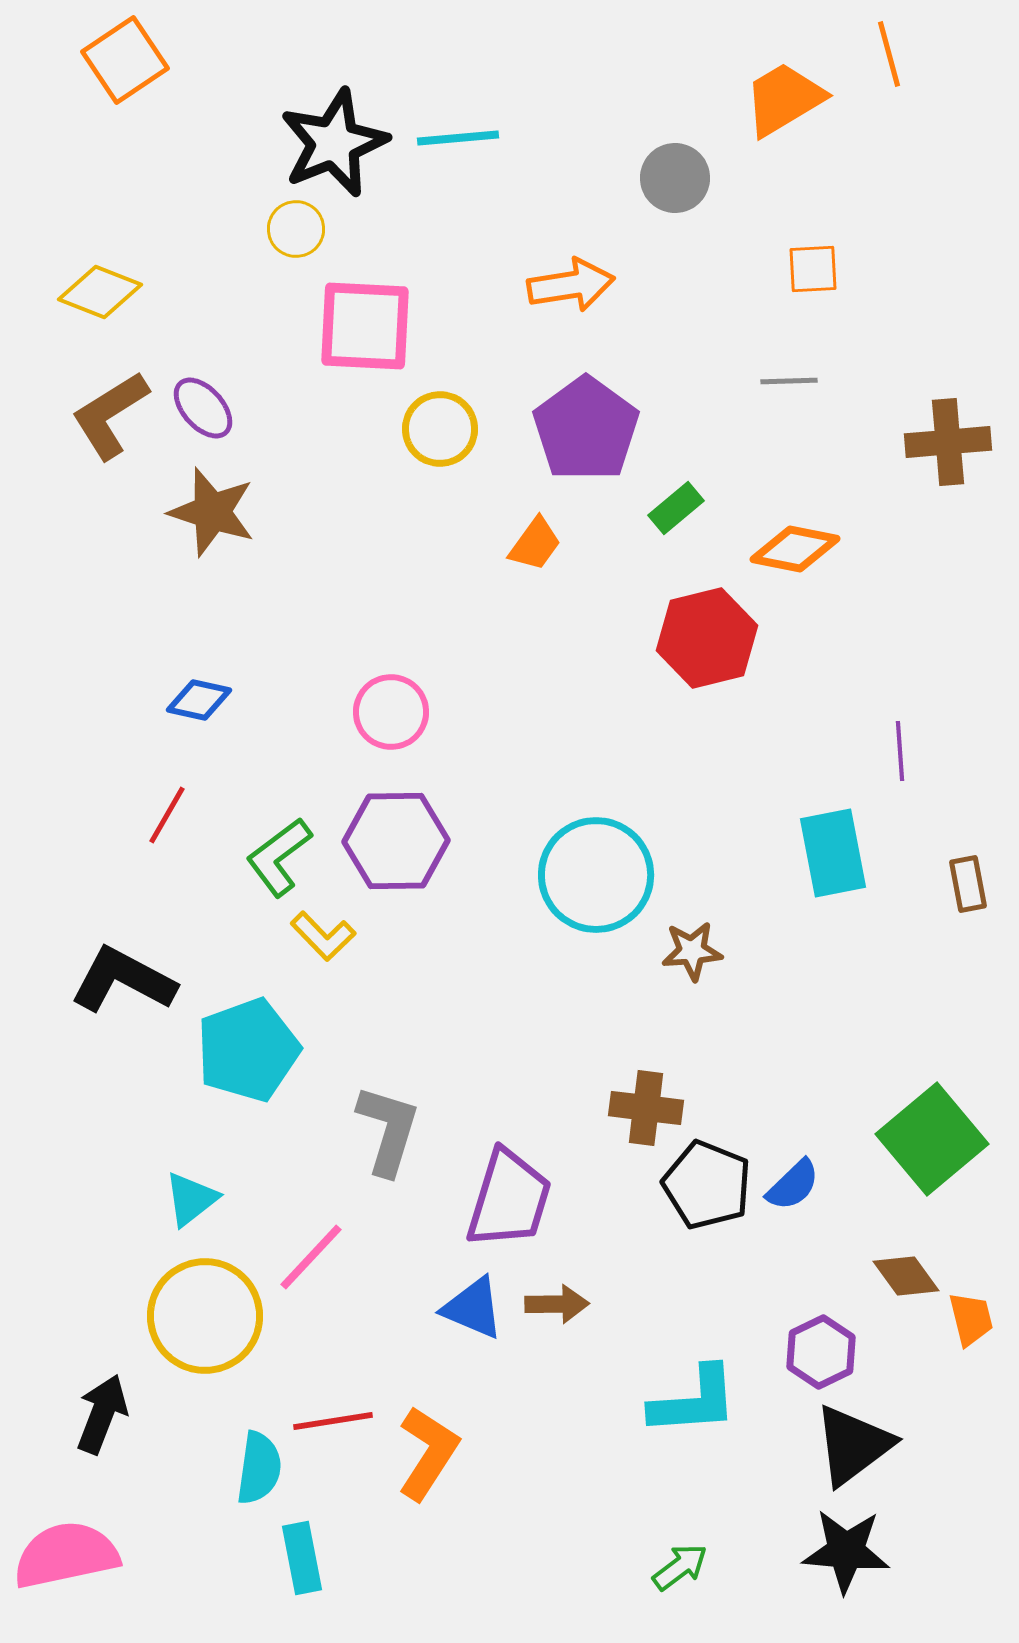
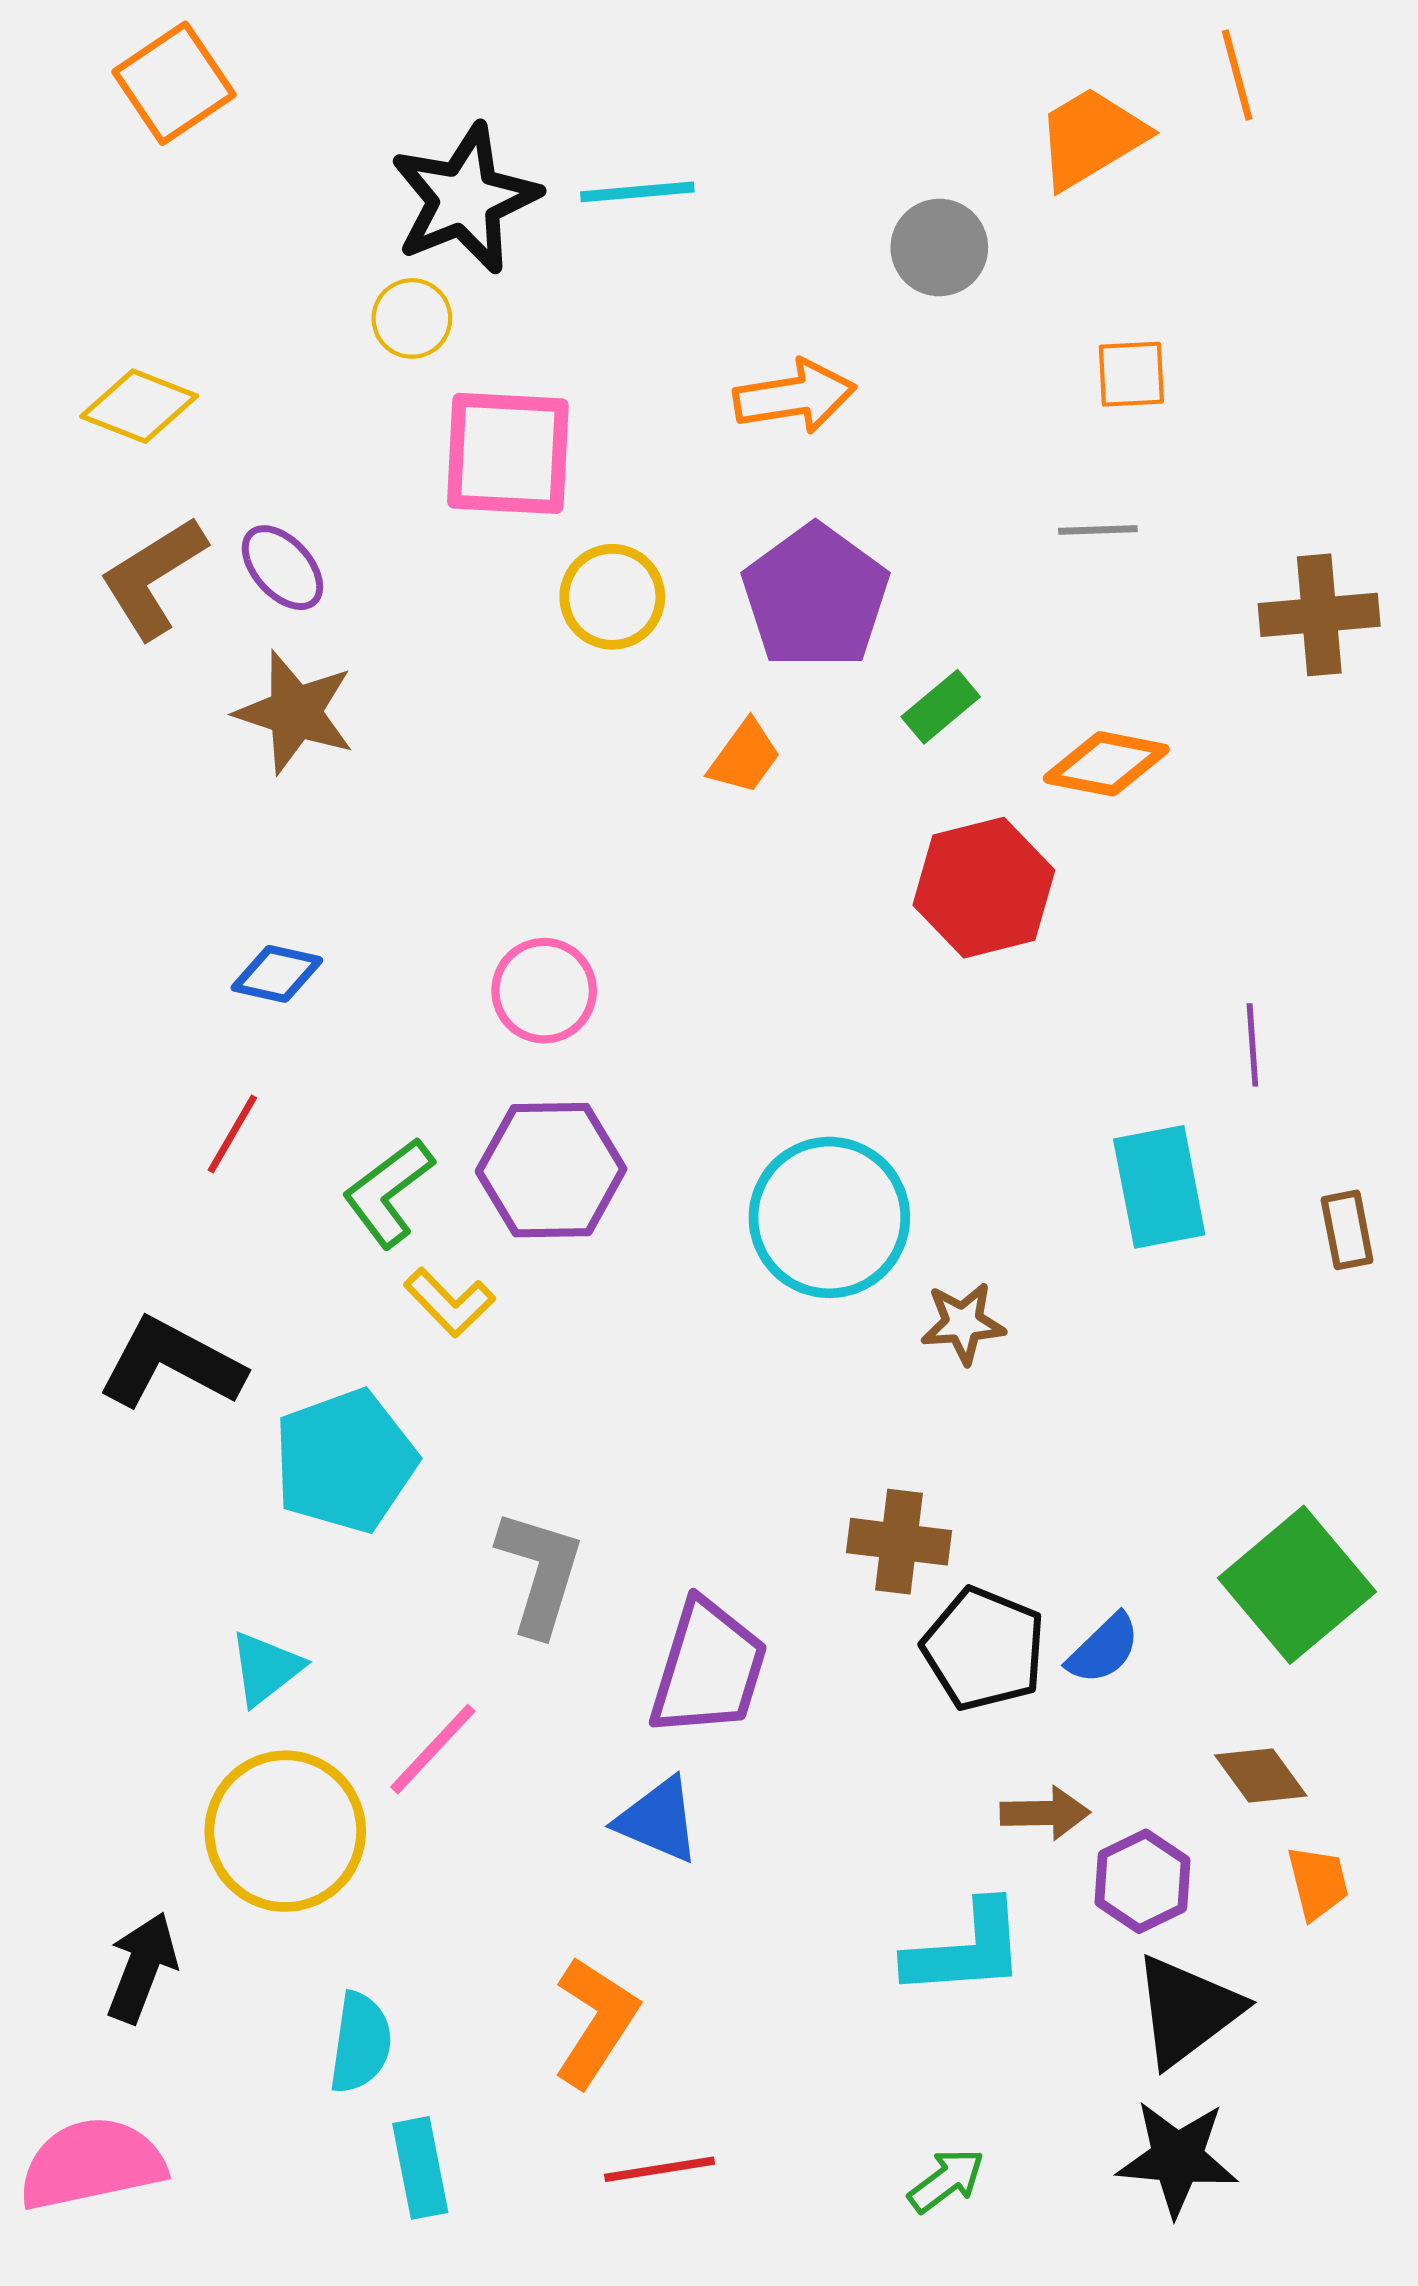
brown arrow: (557, 1304) -> (1045, 1813), moved
orange trapezoid: (971, 1319) -> (1318, 1883), moved
red line: (333, 1421) -> (660, 2169), moved

